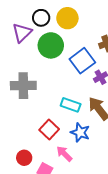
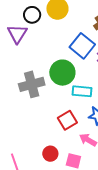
green circle: (51, 45) -> (62, 73), moved
red square: (49, 129) -> (67, 120), turned 30

